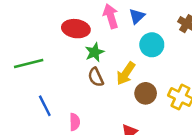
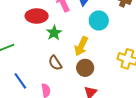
brown semicircle: (96, 77) -> (55, 63), moved
brown circle: (146, 93) -> (85, 68), moved

